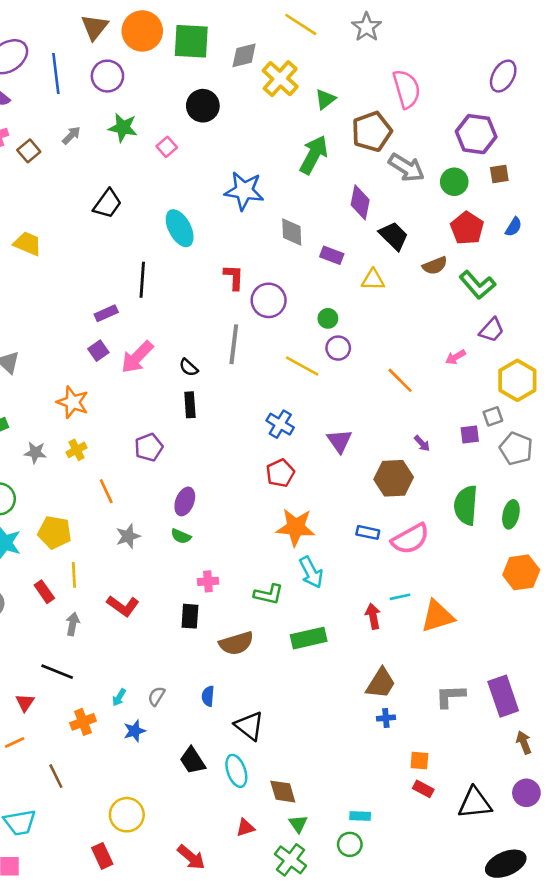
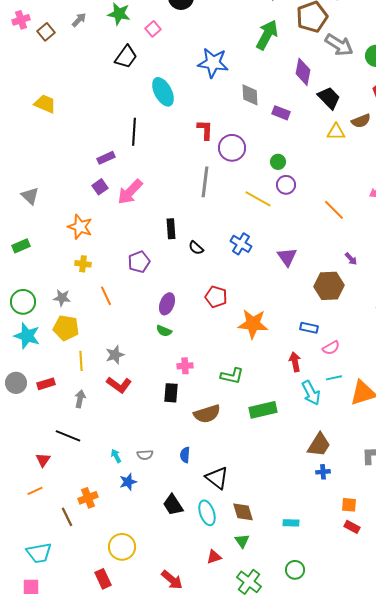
black trapezoid: (107, 204) -> (126, 57), moved
yellow triangle: (373, 280) -> (336, 132), moved
black semicircle: (189, 367) -> (196, 248), moved
yellow cross: (77, 450) -> (83, 264), turned 35
gray star: (35, 452) -> (62, 298), moved
red pentagon: (280, 473) -> (216, 297), moved, turned -30
gray star: (128, 536) -> (115, 355), moved
pink semicircle: (410, 539) -> (331, 348), moved, size x0.6
cyan arrow: (311, 572) -> (311, 393), moved
red rectangle: (44, 592) -> (46, 384), moved, turned -72
red arrow: (373, 616) -> (295, 362), moved
gray semicircle: (156, 696) -> (145, 455), turned -126
cyan arrow: (119, 697) -> (116, 456), turned 120
orange cross: (83, 722) -> (88, 498), moved
brown diamond: (283, 792) -> (243, 512), moved
cyan rectangle: (360, 816) -> (291, 523), moved
green triangle: (298, 824) -> (242, 541), moved

